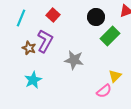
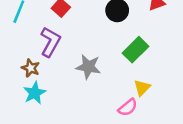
green rectangle: (110, 36) -> (136, 50), moved
brown star: (29, 48) -> (31, 68), moved

